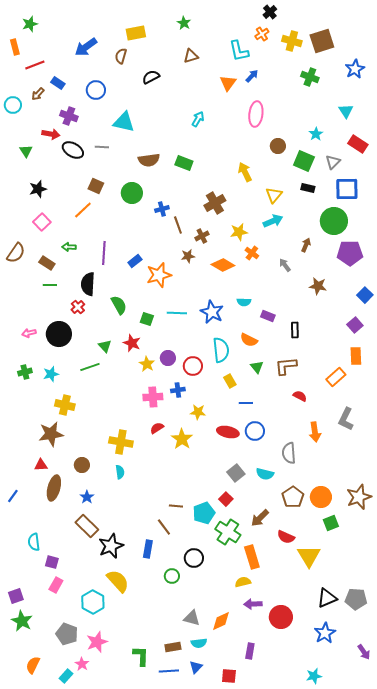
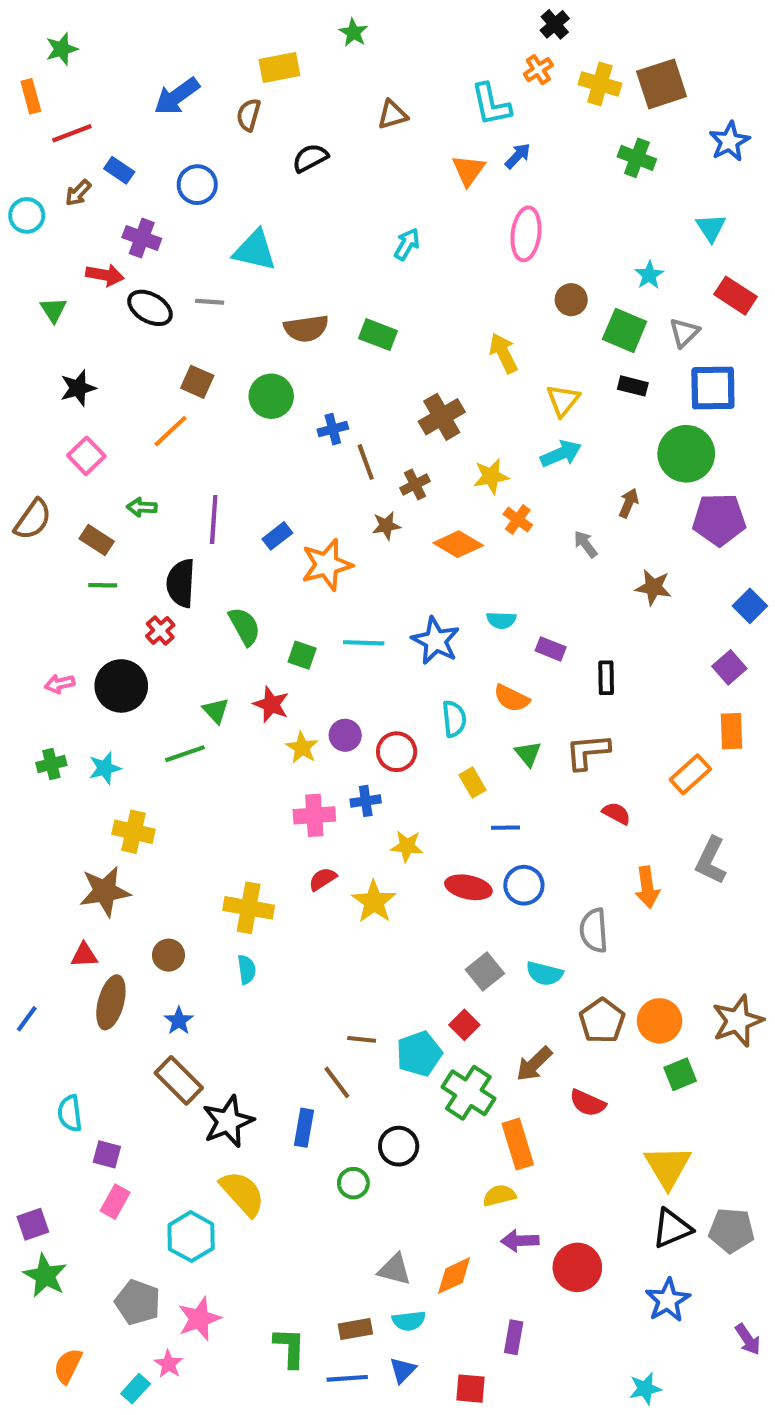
green star: (184, 23) -> (353, 33), moved
cyan semicircle: (221, 350) -> (454, 719), size x0.7
yellow triangle: (309, 556) -> (668, 1167), moved

